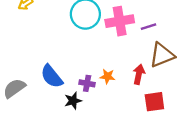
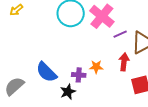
pink cross: (120, 21) -> (102, 16), turned -35
purple line: (149, 27) -> (120, 34), moved

